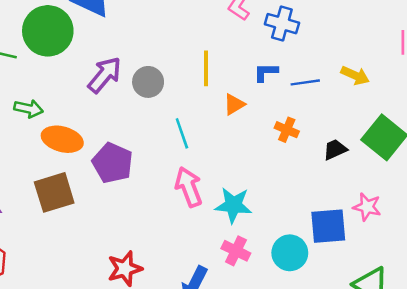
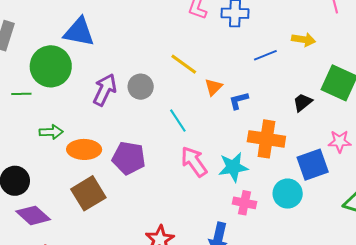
yellow line: (206, 68) -> (184, 64), turned -40
blue L-shape: (266, 72) -> (239, 101), moved
orange cross: (287, 130) -> (266, 139), moved, size x1.8

